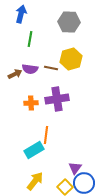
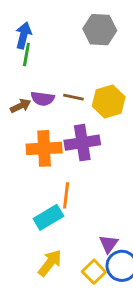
blue arrow: (21, 14) -> (24, 35), moved
green line: (30, 39) -> (26, 55), moved
yellow hexagon: (71, 59) -> (109, 101), moved
orange cross: (31, 103) -> (44, 148), size x1.6

